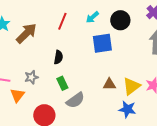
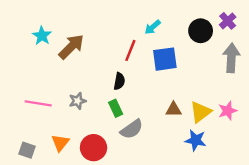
black circle: (120, 20) -> (201, 31), moved
red line: (62, 21) -> (130, 50), moved
black semicircle: (58, 57) -> (119, 81), moved
orange triangle: (17, 95) -> (60, 143), moved

